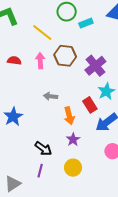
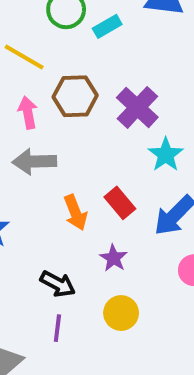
gray arrow: (51, 96) -> (34, 162), moved, size x1.5
red rectangle: (90, 105) -> (120, 203), moved
orange arrow: (69, 116) -> (75, 213), moved

